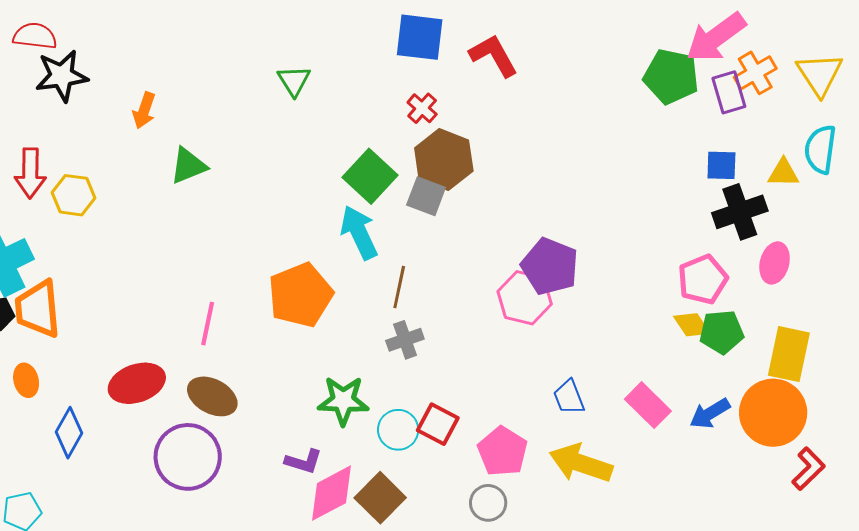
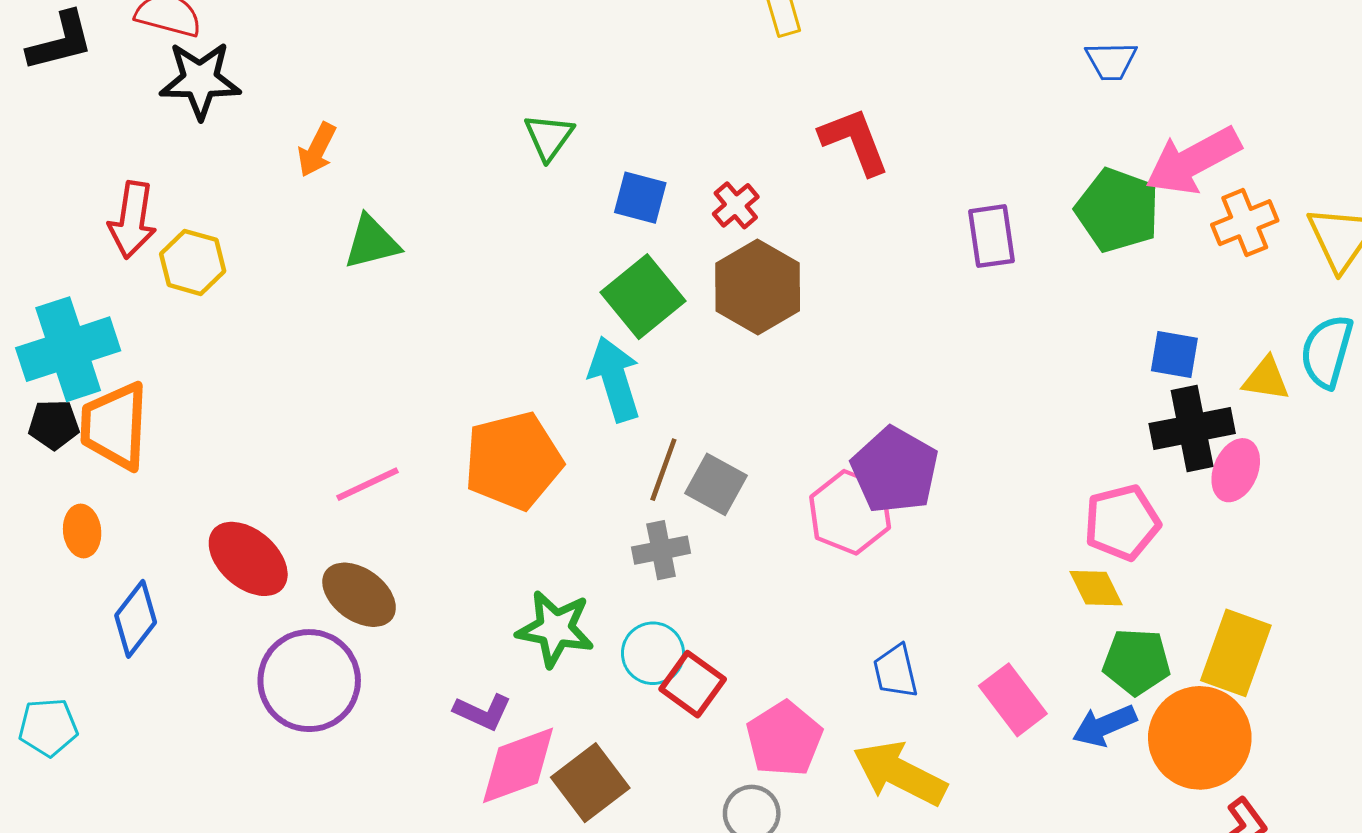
blue square: (420, 37) -> (640, 198), moved, size x0.7
purple rectangle: (729, 92) -> (991, 236), moved
gray square: (426, 196) -> (716, 484), moved
pink ellipse: (775, 263) -> (1236, 470), moved
pink line: (208, 324) -> (367, 484), turned 45
green pentagon: (722, 332) -> (1137, 662), moved
red ellipse: (137, 383) -> (248, 559), turned 52
cyan circle: (398, 430) -> (653, 653), moved

